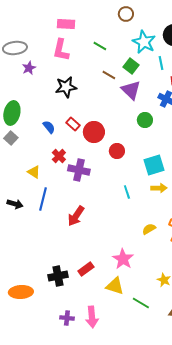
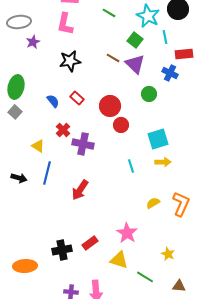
green line: (100, 46) -> (109, 13), moved
brown line: (109, 75) -> (113, 58), moved
red circle: (94, 132) -> (110, 106), moved

